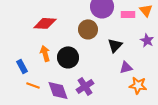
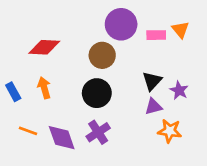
purple star: (147, 40) -> (179, 90), moved
black triangle: (115, 45) -> (152, 81), moved
black circle: (68, 57) -> (97, 93), moved
blue rectangle: (22, 66) -> (13, 92), moved

